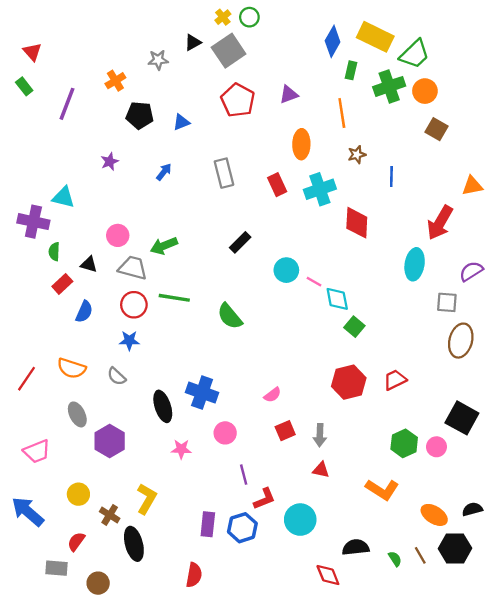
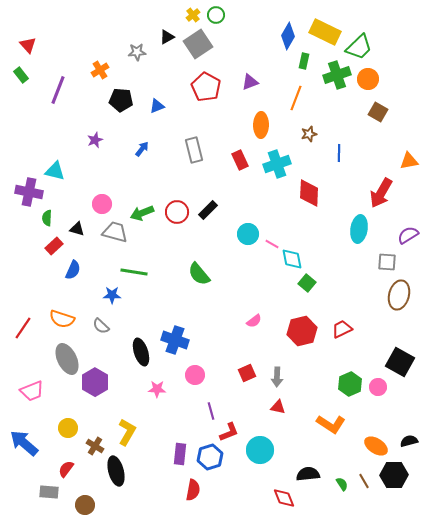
orange line: (342, 113) -> (296, 98), turned 30
green line: (174, 298) -> (134, 272), moved
red circle: (134, 305) -> (177, 212), moved
pink semicircle: (272, 395) -> (254, 321), moved
gray ellipse: (77, 414) -> (67, 359), size x1.4
red semicircle: (194, 575) -> (193, 490), moved

